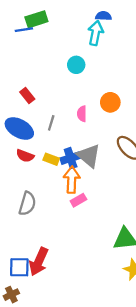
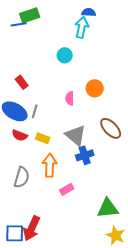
gray line: (51, 123) -> (35, 111), moved
blue cross: (71, 158) -> (85, 155), moved
orange arrow: (72, 180) -> (50, 165), moved
pink rectangle: (78, 200) -> (67, 189), moved

